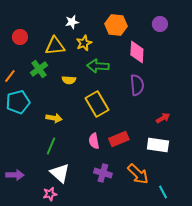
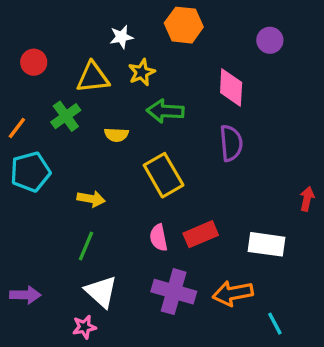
orange hexagon: (116, 25) -> (184, 25), moved
red arrow: (163, 118) -> (307, 199), moved, turned -48
purple cross: (103, 173) -> (174, 292), size x1.4
orange arrow: (138, 174) -> (233, 293), turned 125

